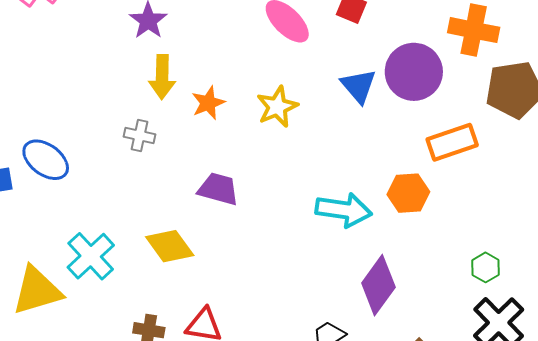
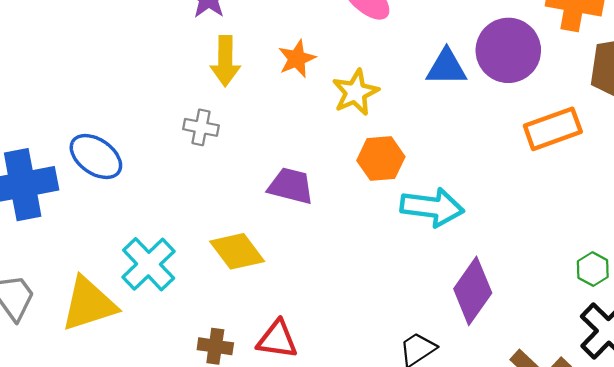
blue triangle: (359, 86) -> (446, 67), turned -48
orange star: (208, 103) -> (297, 59), moved
orange hexagon: (408, 193) -> (381, 159), moved

